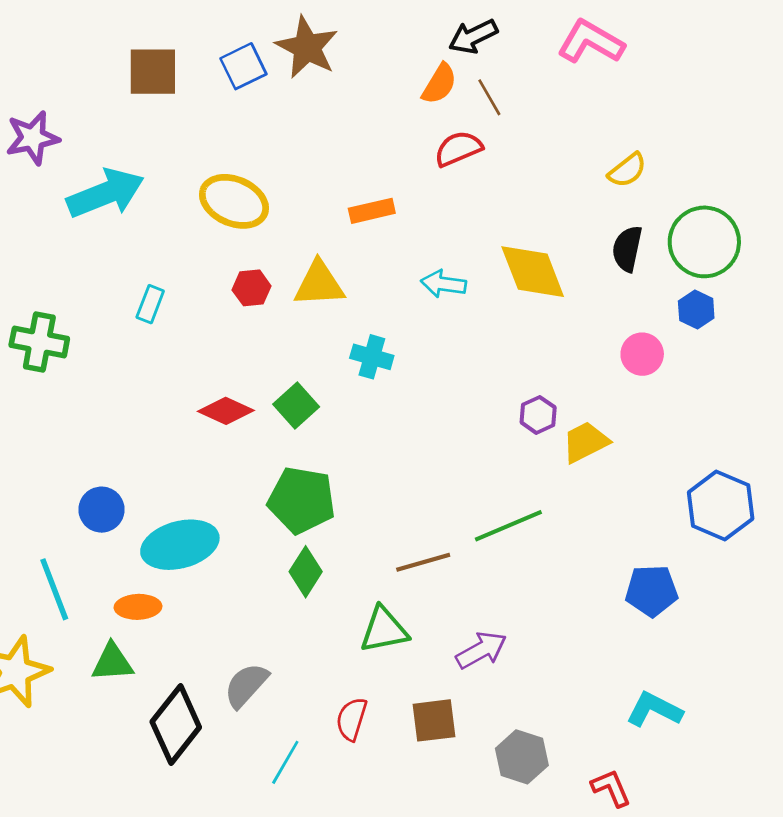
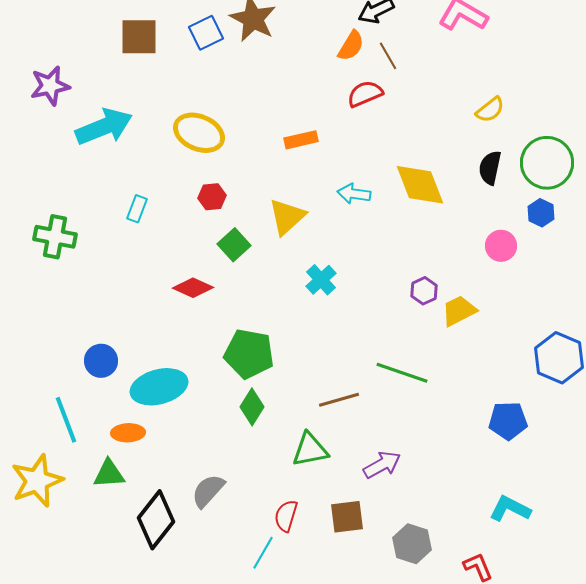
yellow triangle: (319, 284) -> (287, 217), moved, turned -39
cyan cross: (372, 357) -> (321, 280), moved, turned 32
green square: (296, 405) -> (234, 245), moved
green line: (508, 526) -> (402, 373), turned 42
cyan line: (285, 762) -> (263, 553), moved

